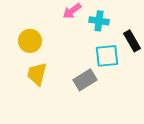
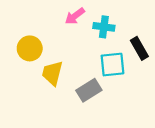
yellow trapezoid: (37, 74) -> (52, 73), moved

